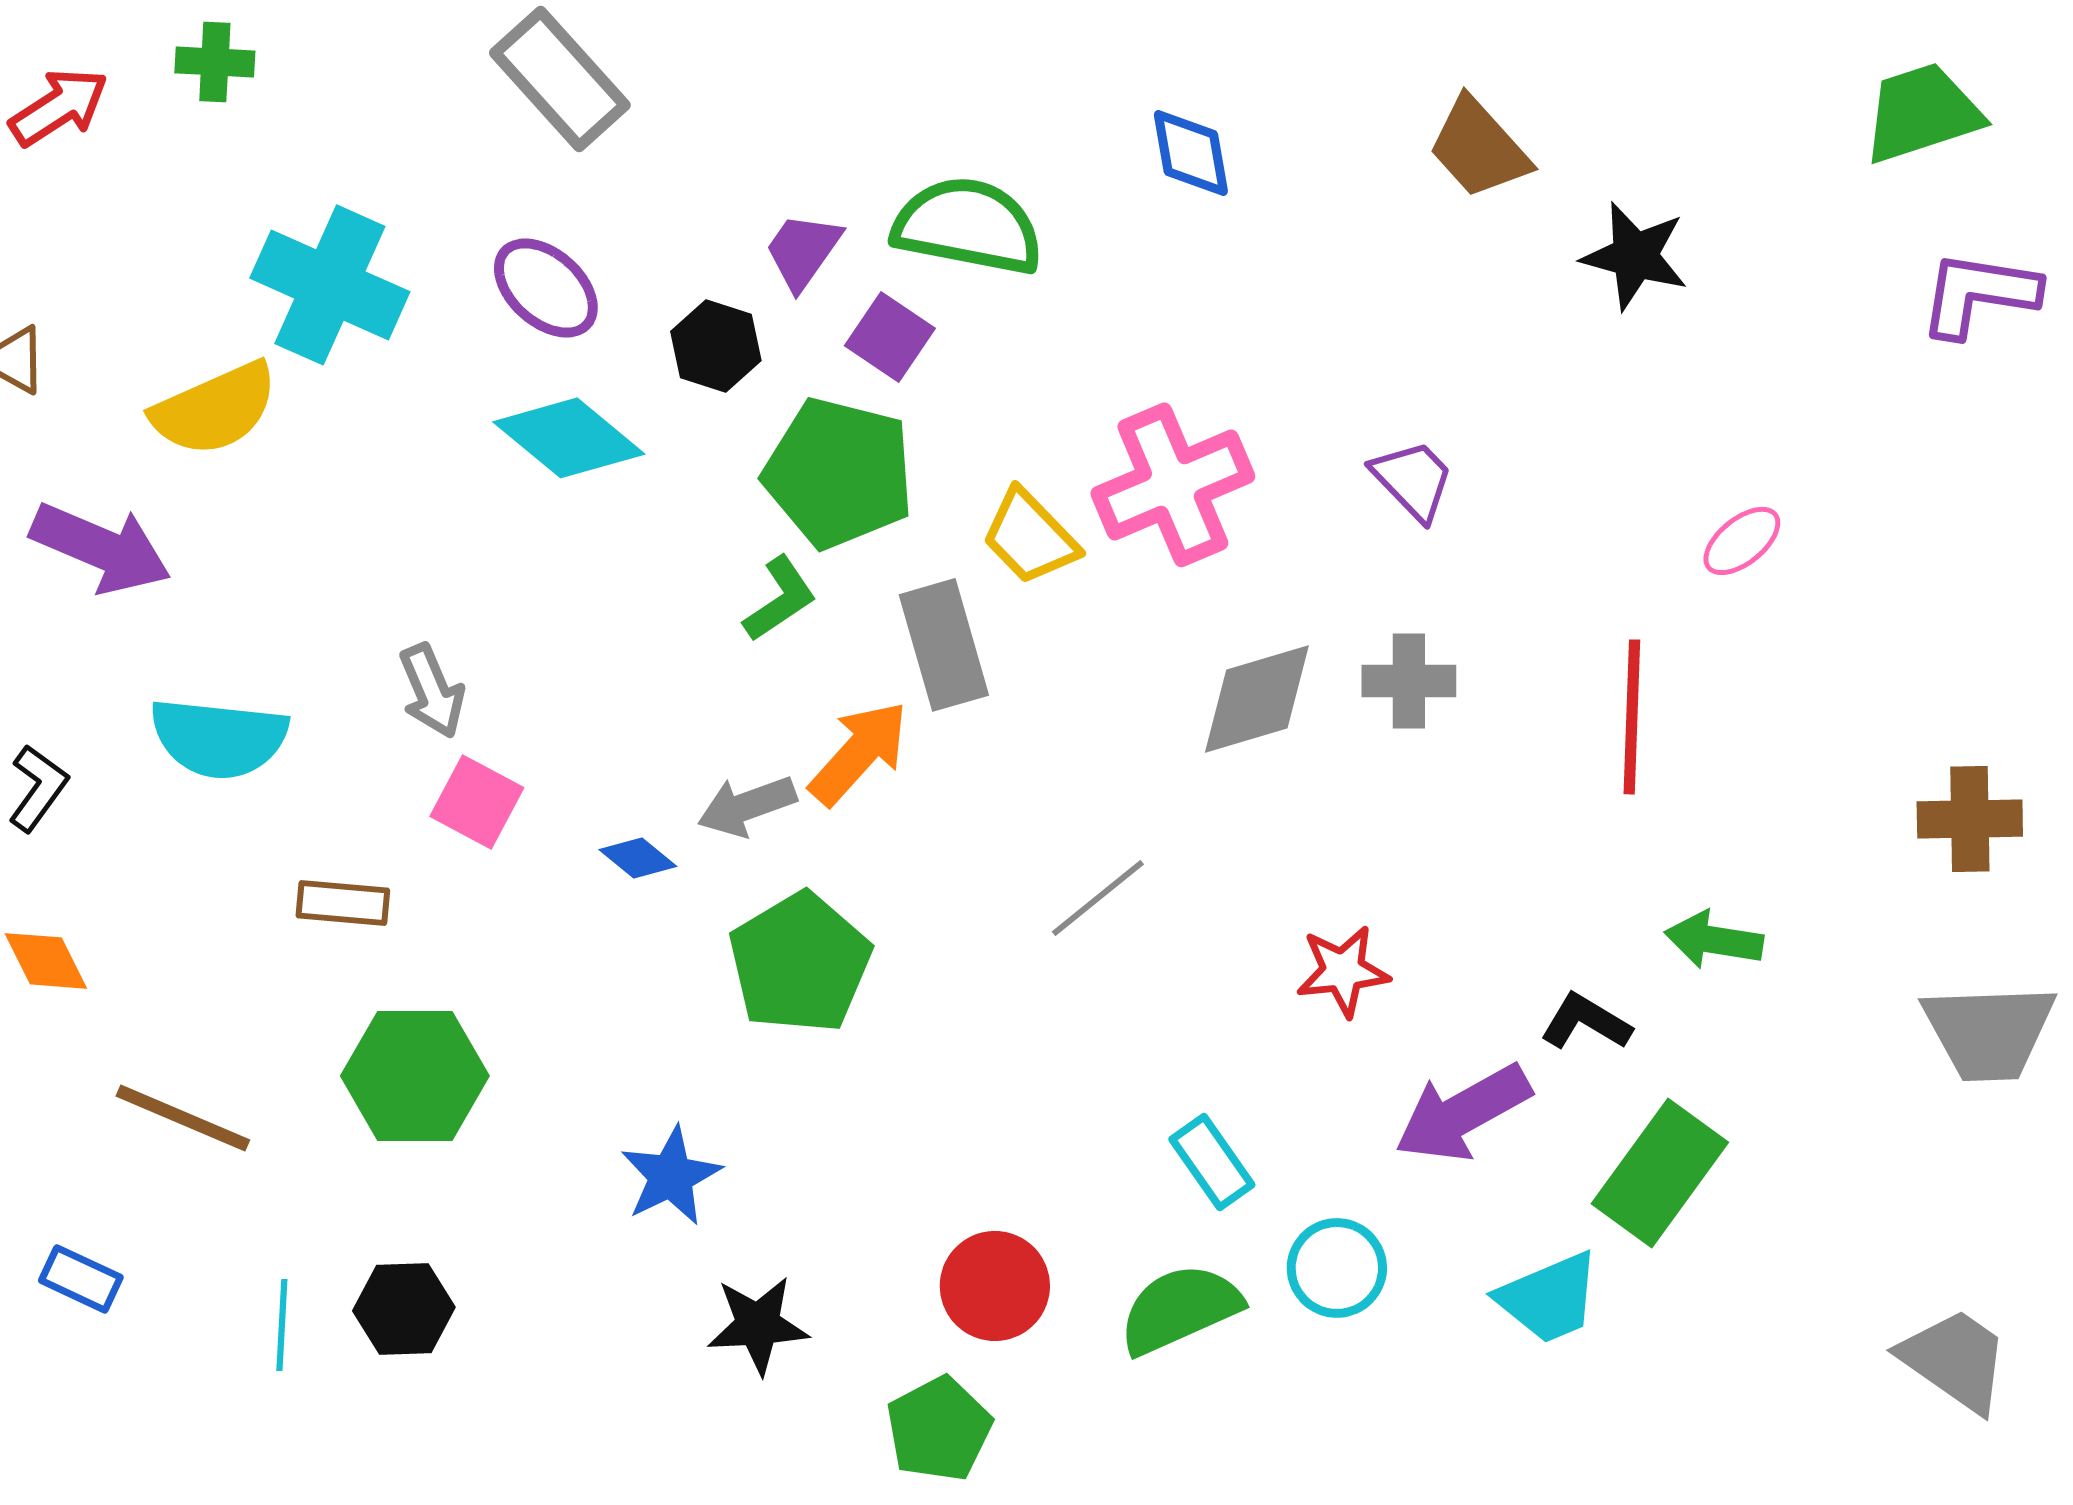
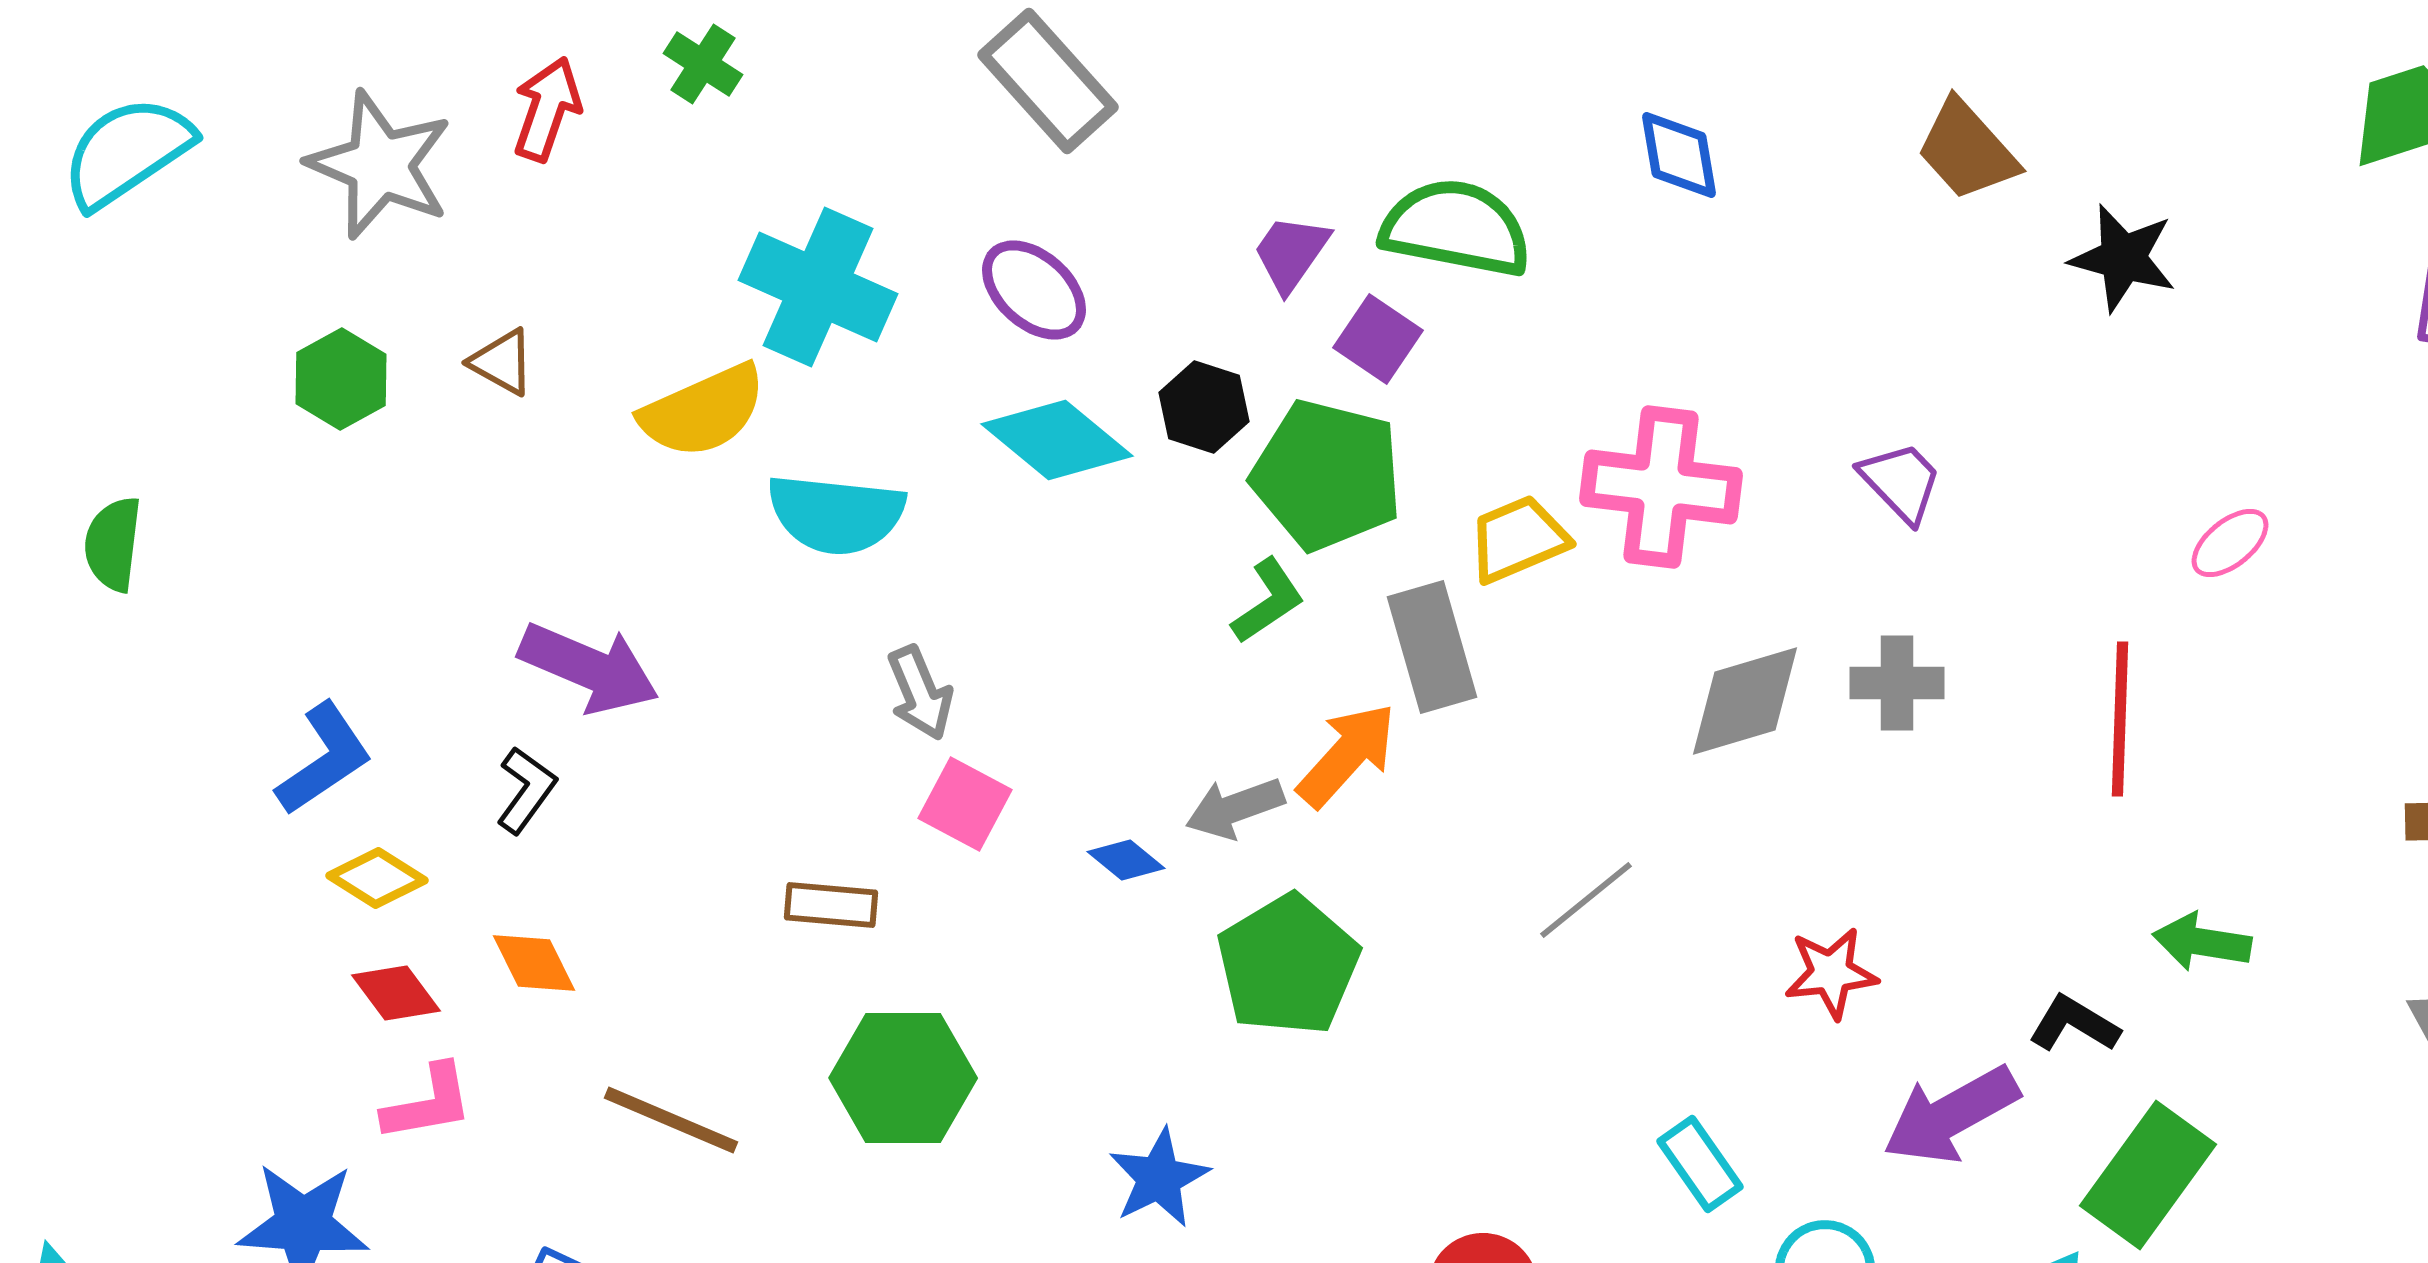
green cross: (215, 62) -> (703, 64), turned 30
red arrow: (59, 107) -> (547, 109), turned -38
black hexagon: (716, 346) -> (1204, 407), moved
pink cross: (1173, 485) -> (1661, 487), turned 30
yellow trapezoid: (1030, 537) -> (1518, 539), turned 111
purple arrow: (101, 548) -> (589, 668), moved
cyan semicircle: (219, 738) -> (836, 514), moved

